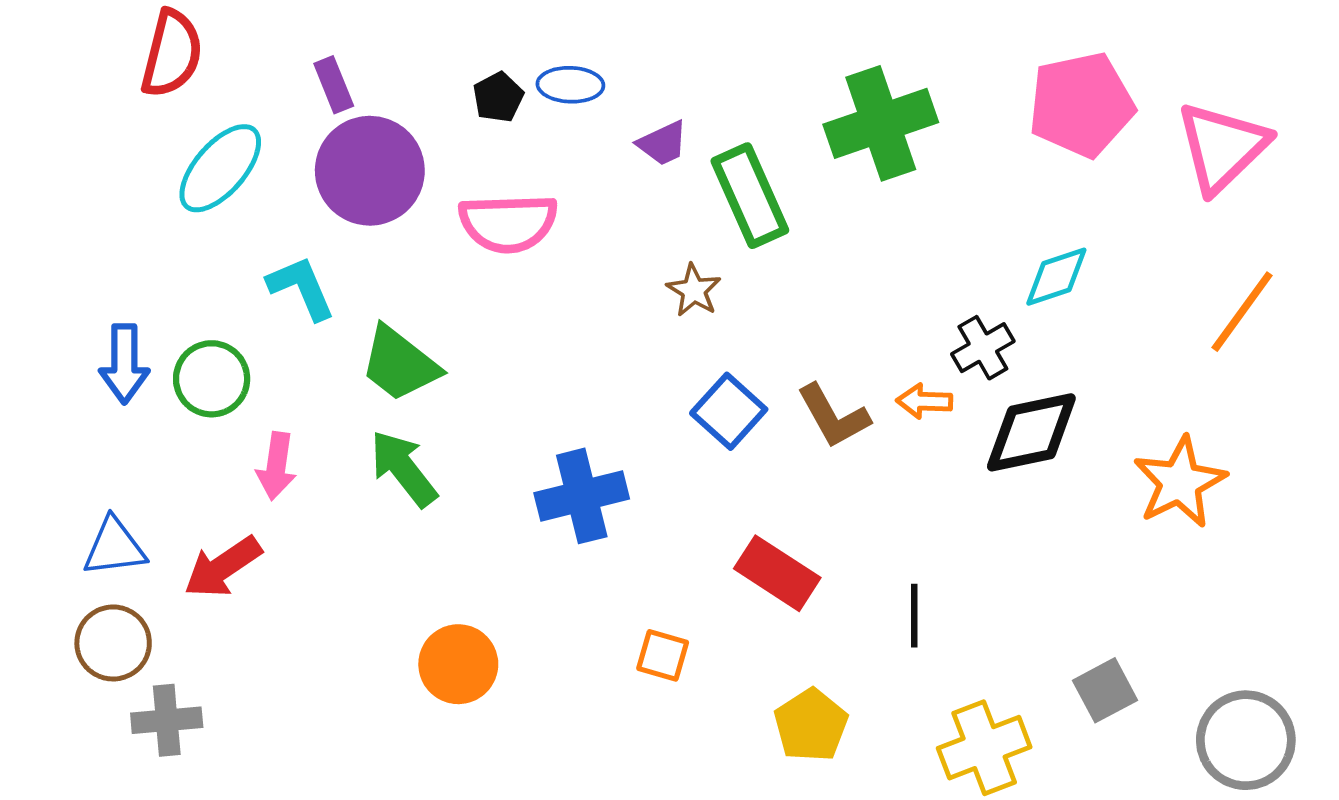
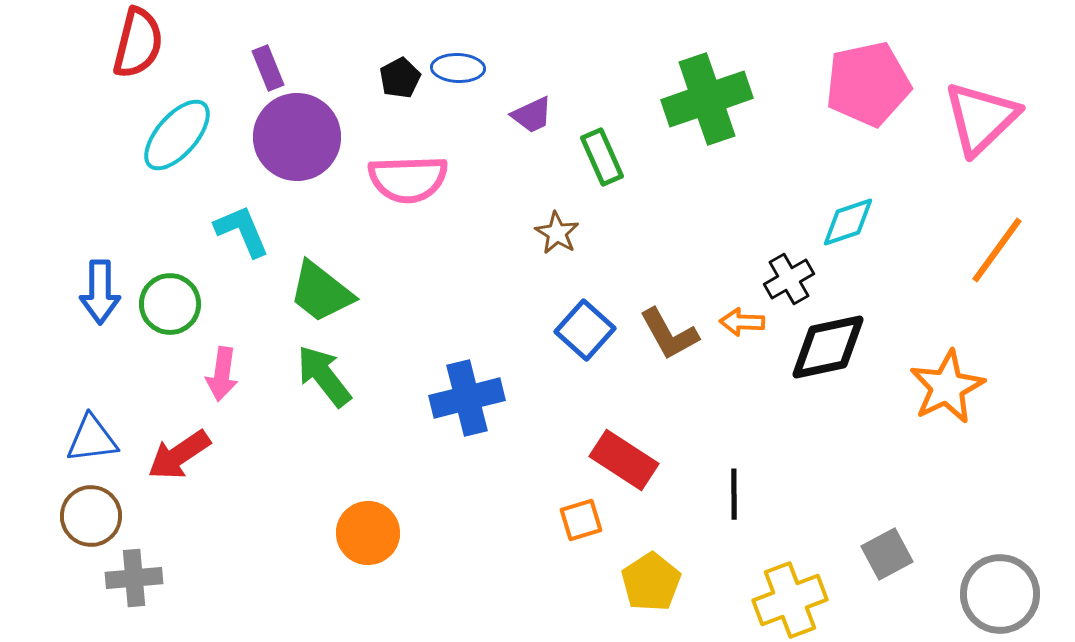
green rectangle: (750, 196) -> (602, 157), size x0.7
orange square: (663, 655) -> (581, 520), moved, turned -33

